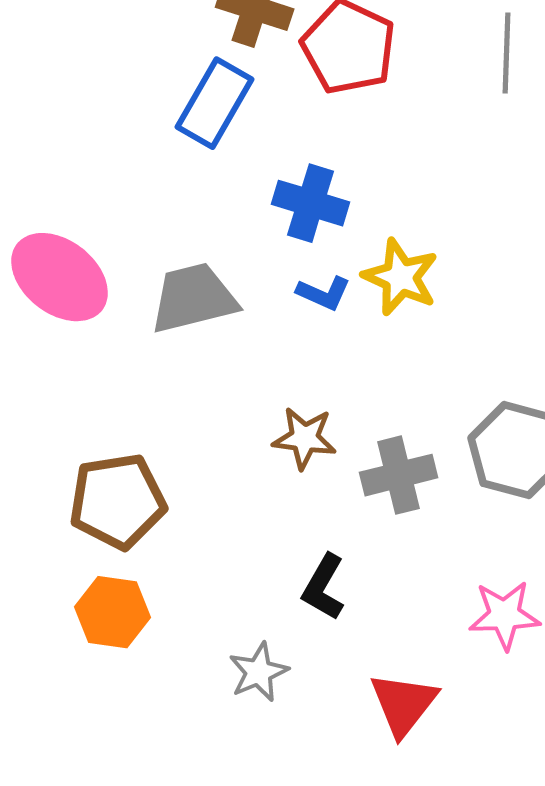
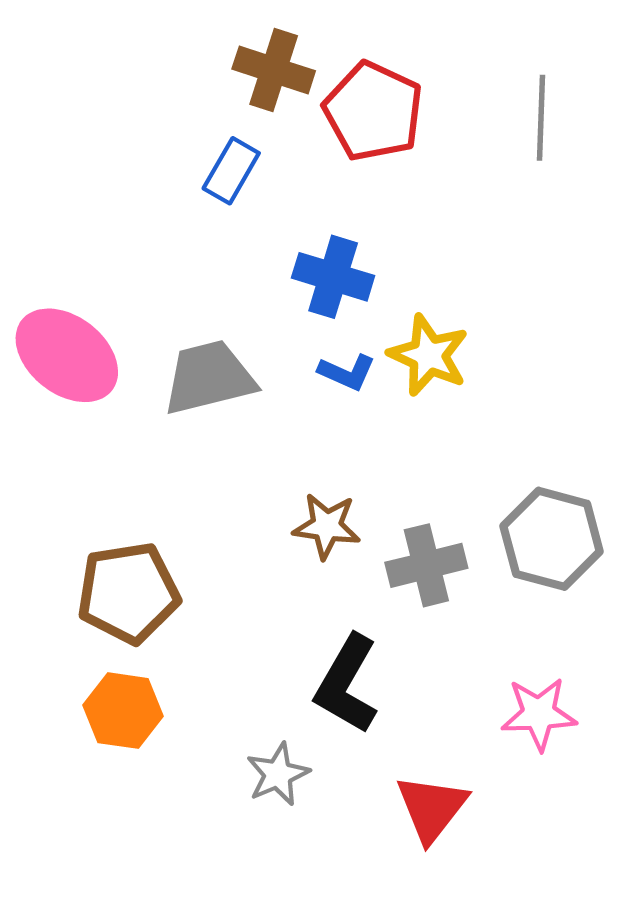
blue rectangle: (215, 103) -> (231, 171), size x0.7
black L-shape: (324, 587) -> (347, 684), size x1.4

